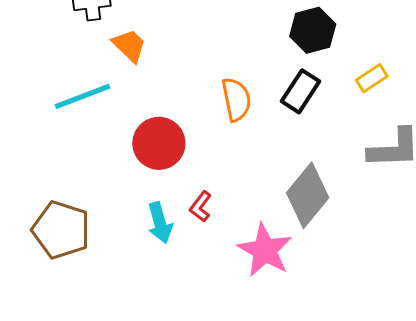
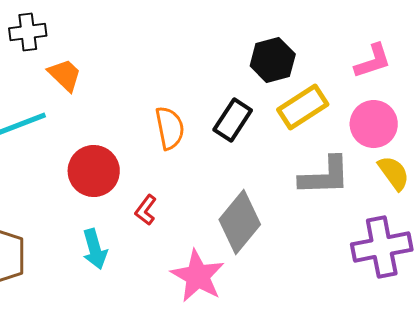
black hexagon: (313, 30) -> (273, 60), moved
yellow rectangle: (372, 78) -> (303, 107), size x1.6
red L-shape: (201, 206) -> (146, 210), moved

